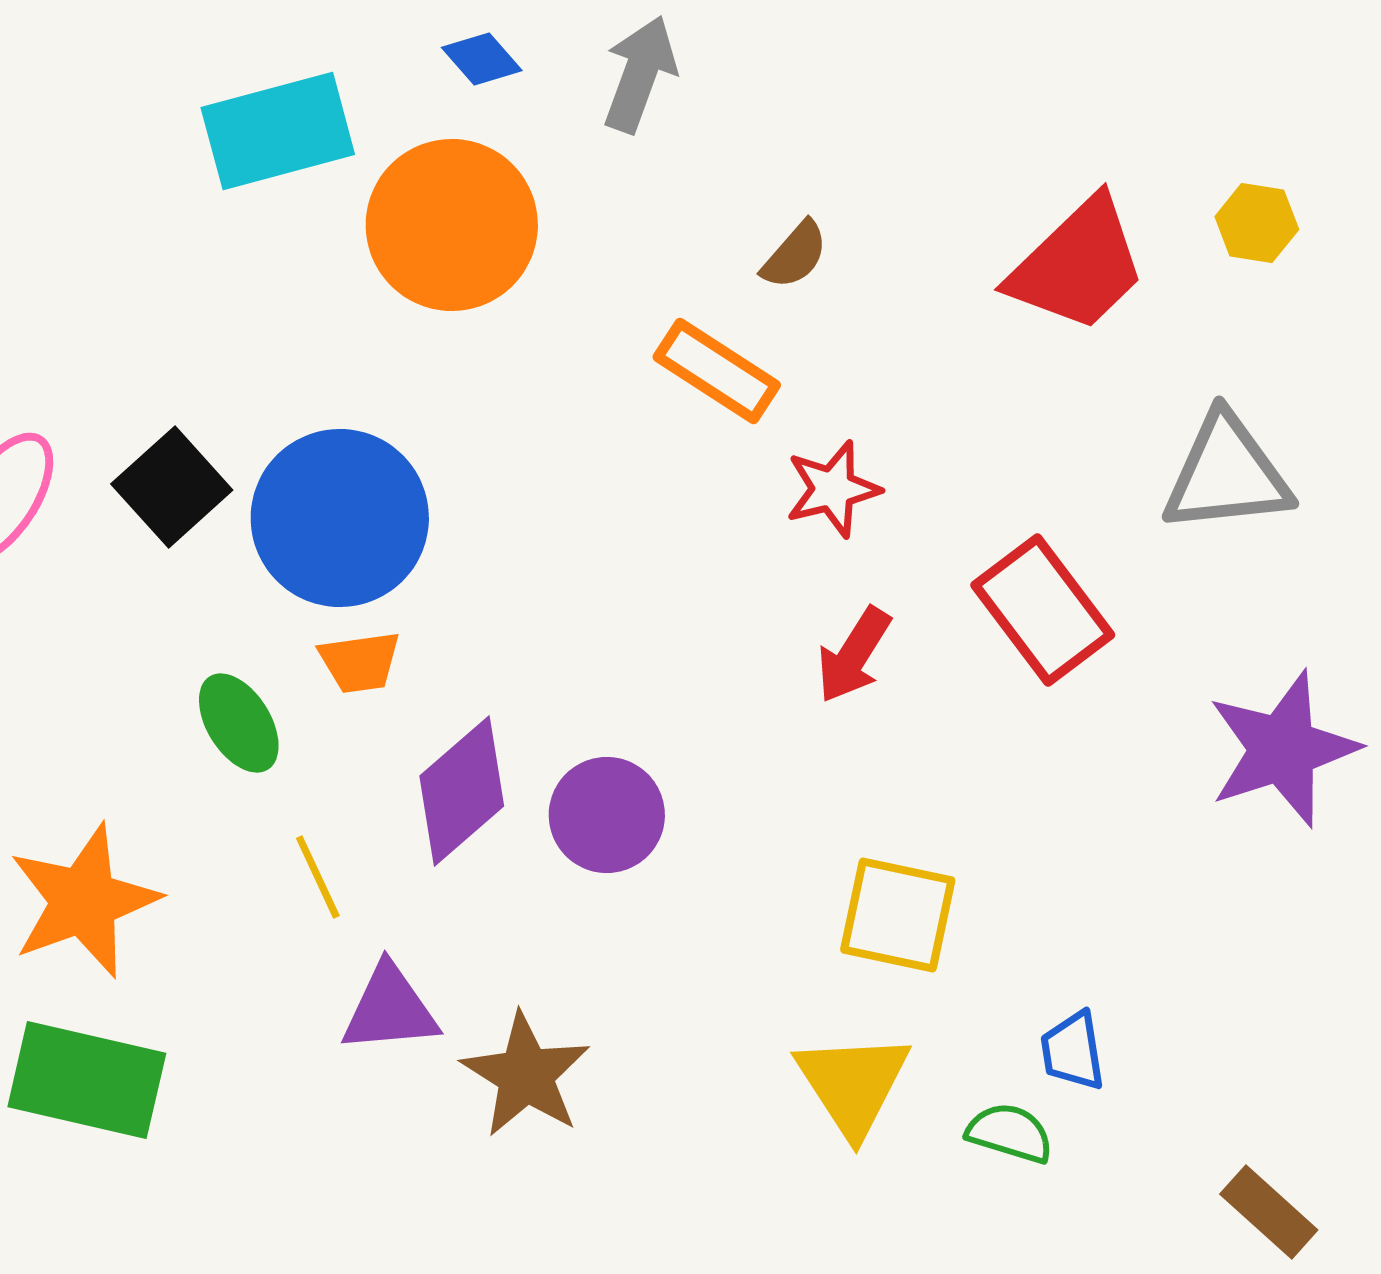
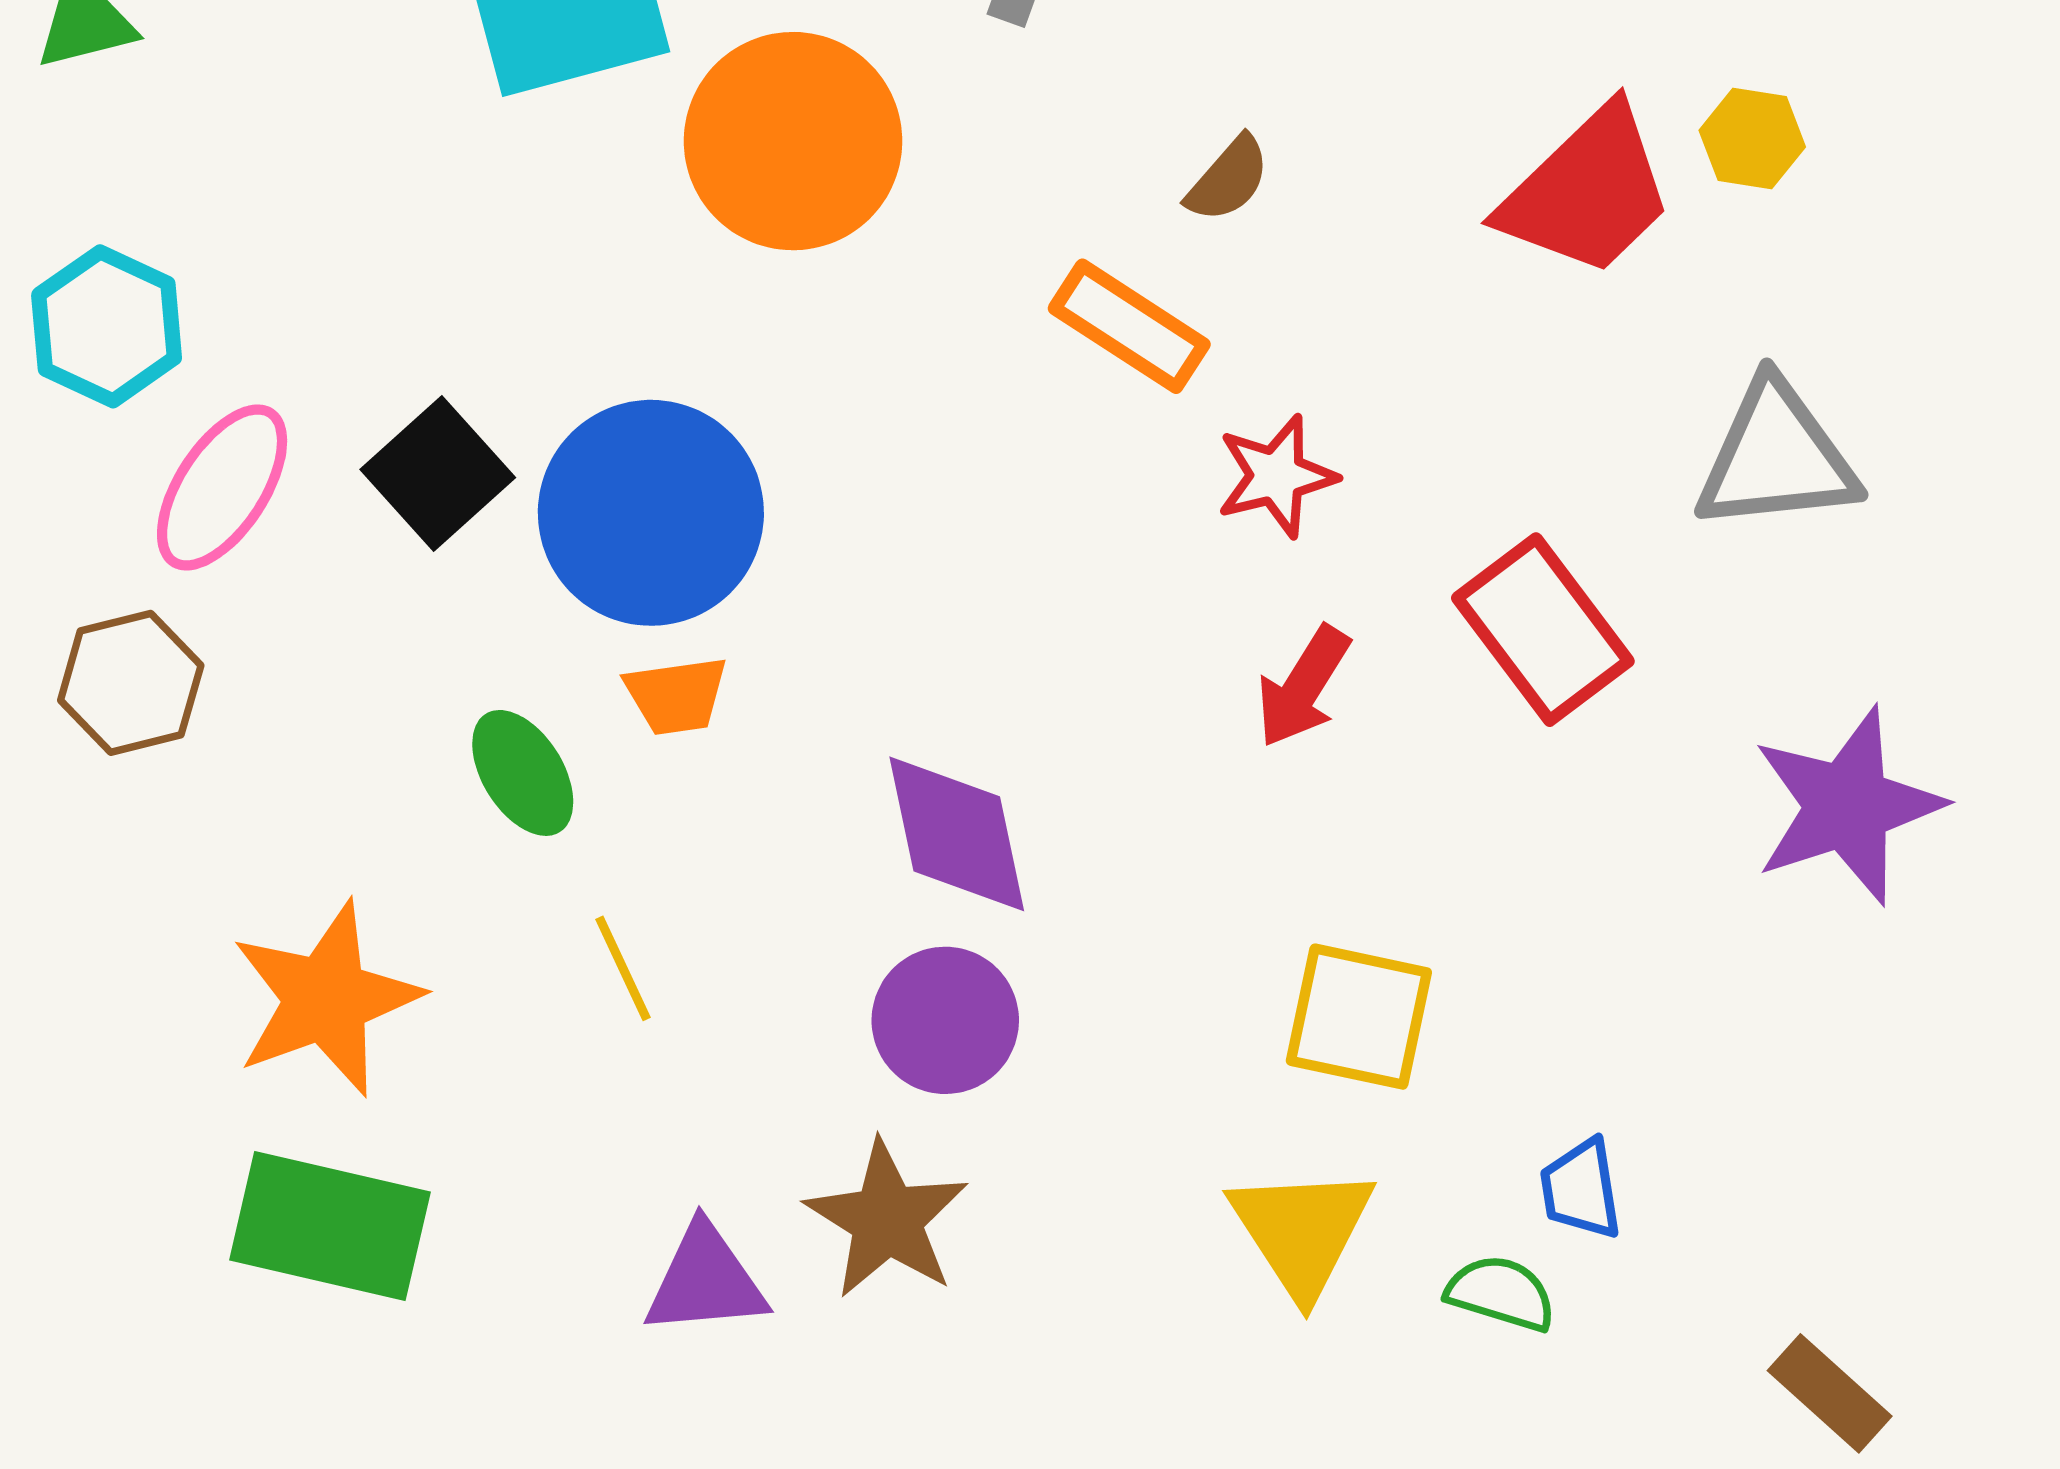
yellow hexagon: (1257, 223) -> (1752, 139), moved
purple diamond: (462, 791) -> (957, 834), moved, turned -61
purple circle: (607, 815) -> (945, 1020), moved
purple triangle: (390, 1009) -> (705, 1280), moved

